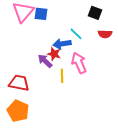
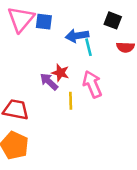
cyan line: (76, 34) -> (88, 47), turned 32
blue arrow: (62, 44) -> (77, 36), moved

